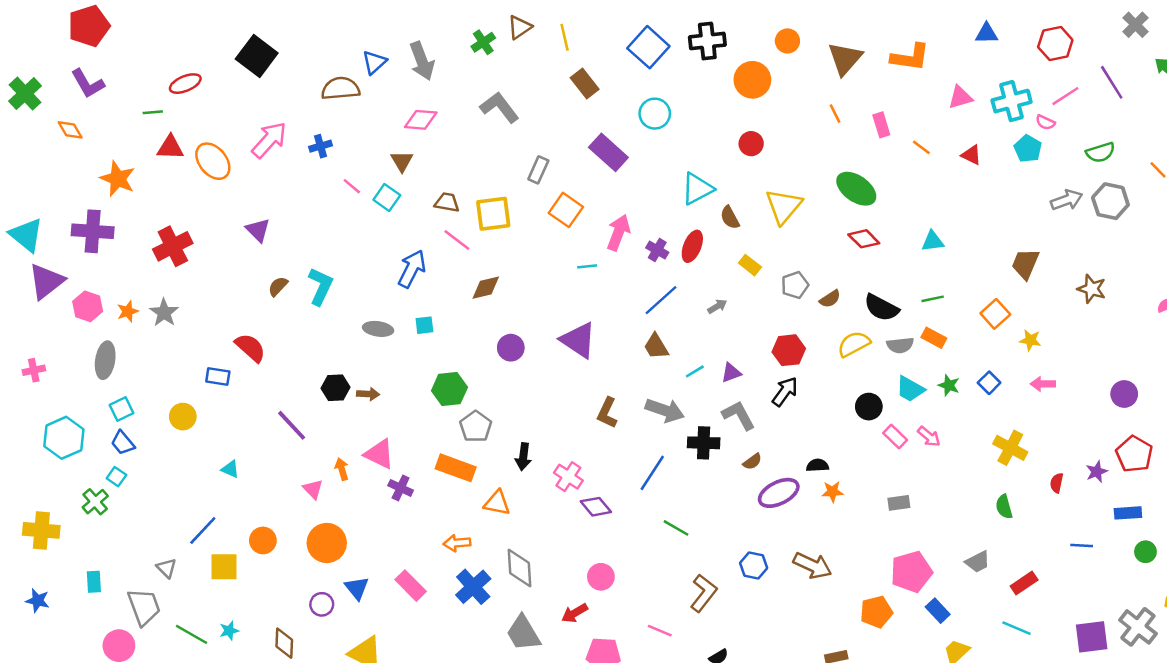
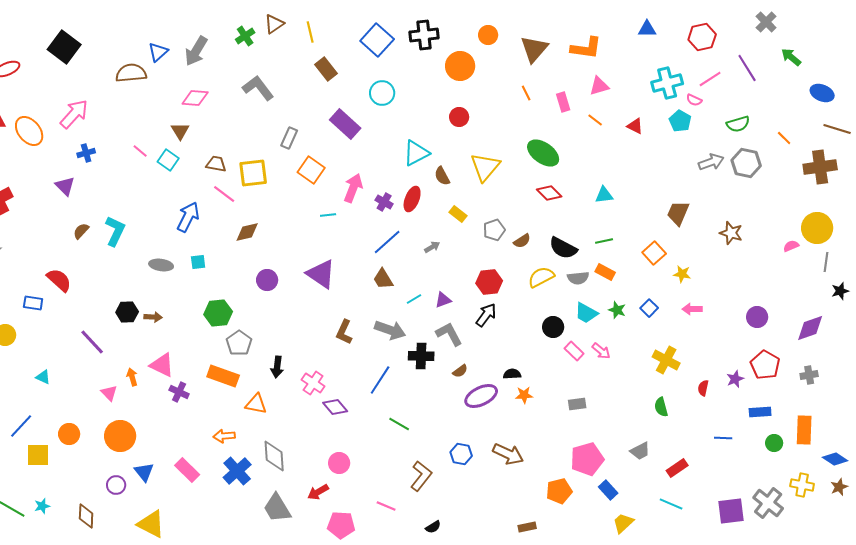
gray arrow: (422, 61) -> (196, 51), turned 52
pink triangle: (960, 97) -> (599, 86), moved
blue cross: (320, 146) -> (86, 153), moved

